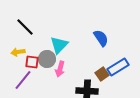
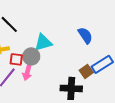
cyan triangle: (59, 45) -> (43, 42), turned 30
pink arrow: (60, 69) -> (27, 72), moved

